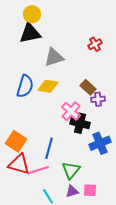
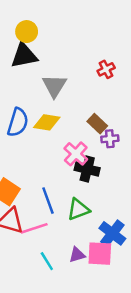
gray triangle: (54, 57) -> (54, 86), turned -40
blue cross: (100, 143) -> (112, 233), moved, turned -30
blue line: (49, 148) -> (48, 201), turned -35
green triangle: (71, 170) -> (78, 209), moved, turned 30
pink square: (90, 190) -> (100, 254), size x1.5

